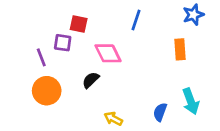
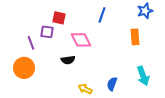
black semicircle: (91, 80) -> (68, 60), turned -144
orange circle: (47, 91) -> (24, 68), moved
blue semicircle: (160, 112) -> (112, 84), moved

